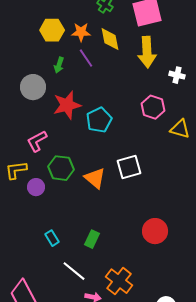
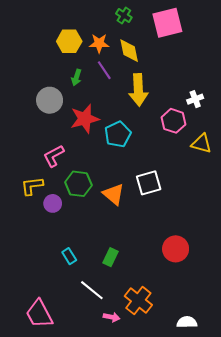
yellow arrow: (147, 52) -> (138, 90), moved
white cross: (177, 75) -> (195, 99), moved, turned -35

